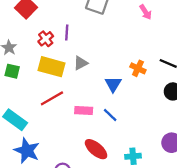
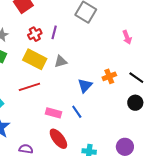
pink arrow: (146, 12) -> (127, 37), moved
orange cross: (138, 68) -> (109, 76), turned 32
pink rectangle: (84, 110) -> (53, 113), moved

